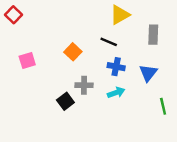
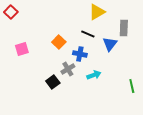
blue cross: (116, 67) -> (80, 54), moved
blue triangle: (148, 73) -> (110, 44), moved
gray cross: (84, 85) -> (68, 69), turned -32

